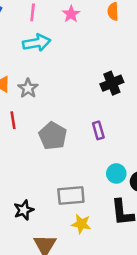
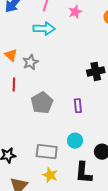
cyan circle: (116, 173) -> (75, 141), moved

